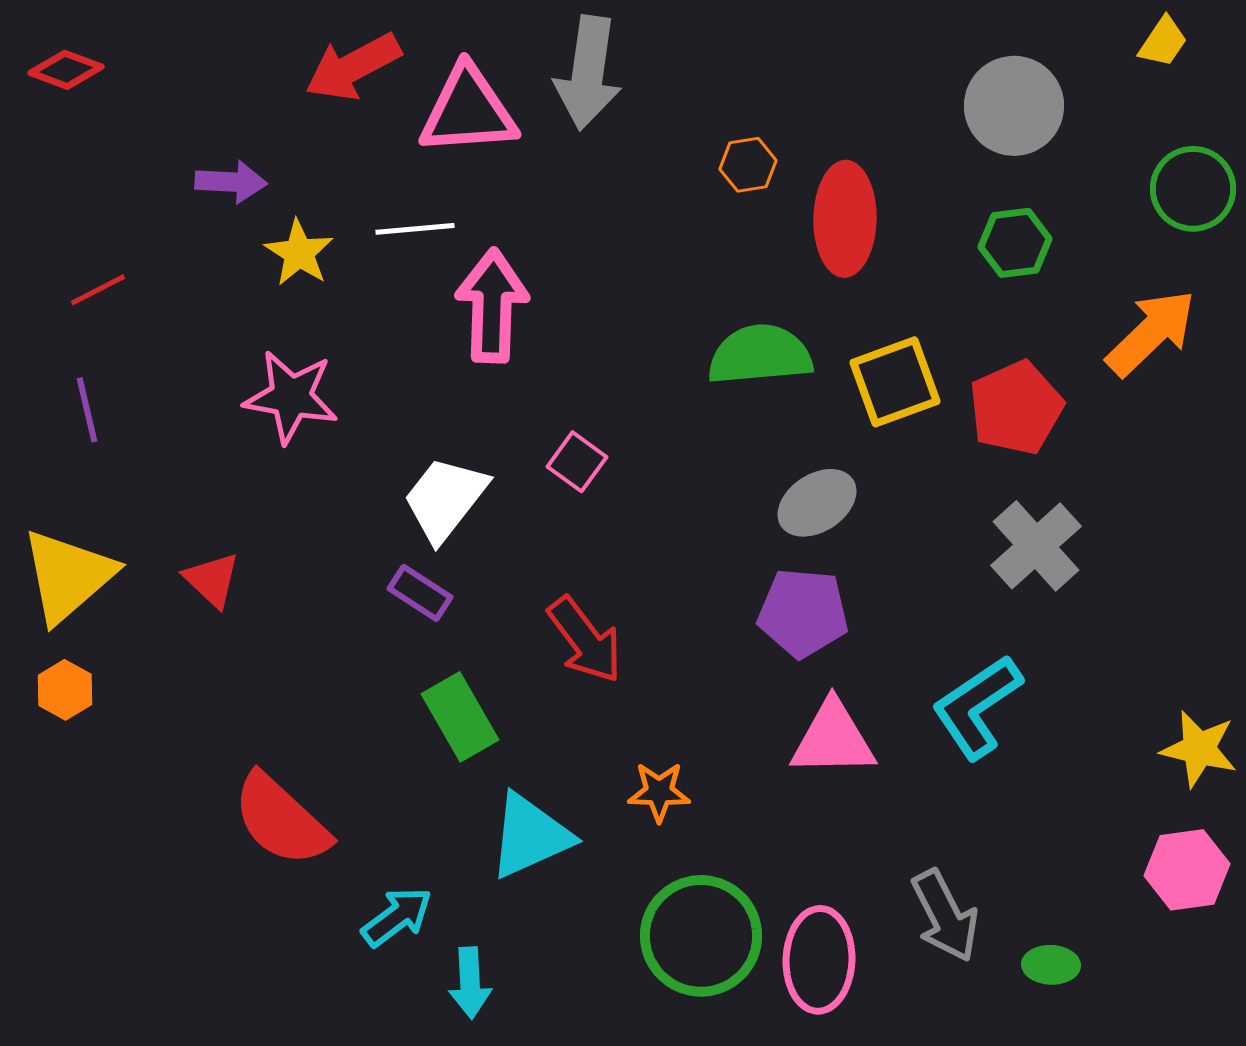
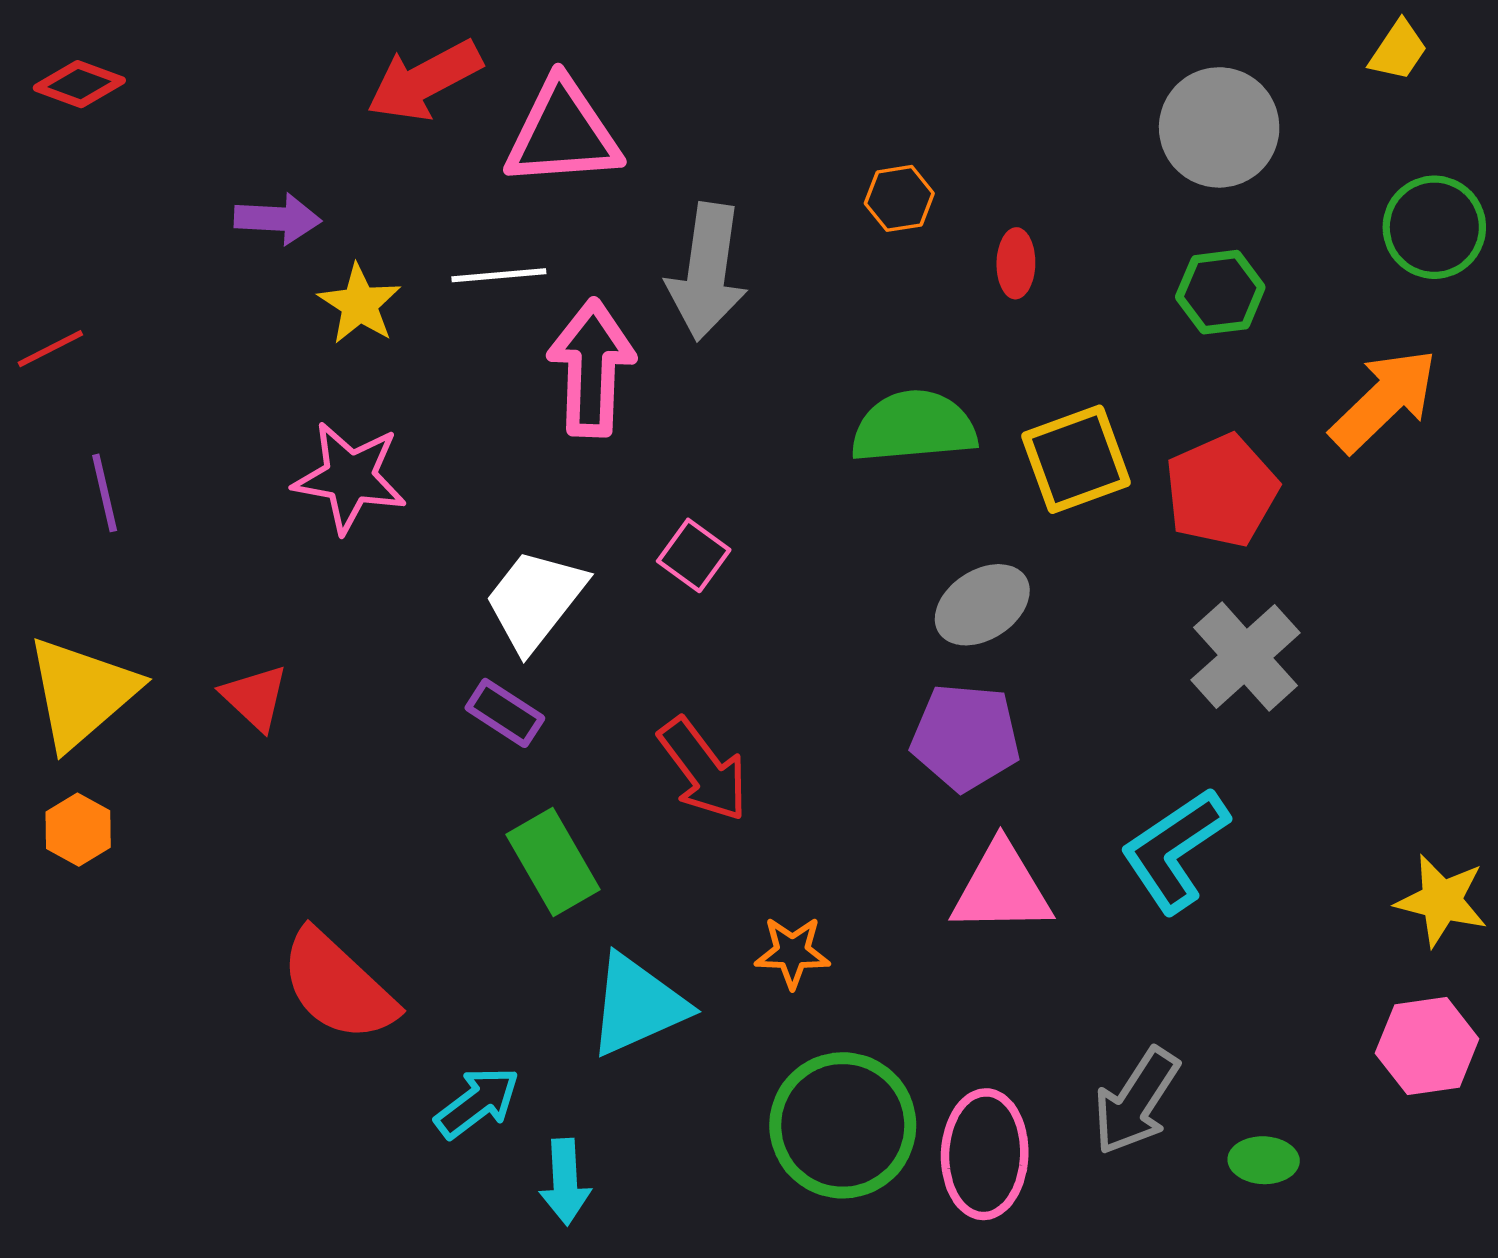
gray arrow: (588, 73) -> (707, 272), moved
red ellipse: (845, 219) -> (1016, 263), size x0.5
red line: (98, 290) -> (50, 349), moved
gray arrow: (945, 916) -> (1136, 1101), turned 60

